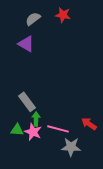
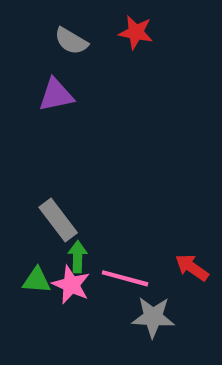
gray semicircle: (33, 19) -> (71, 41), turned -112
purple triangle: (26, 44) -> (56, 95), turned -42

